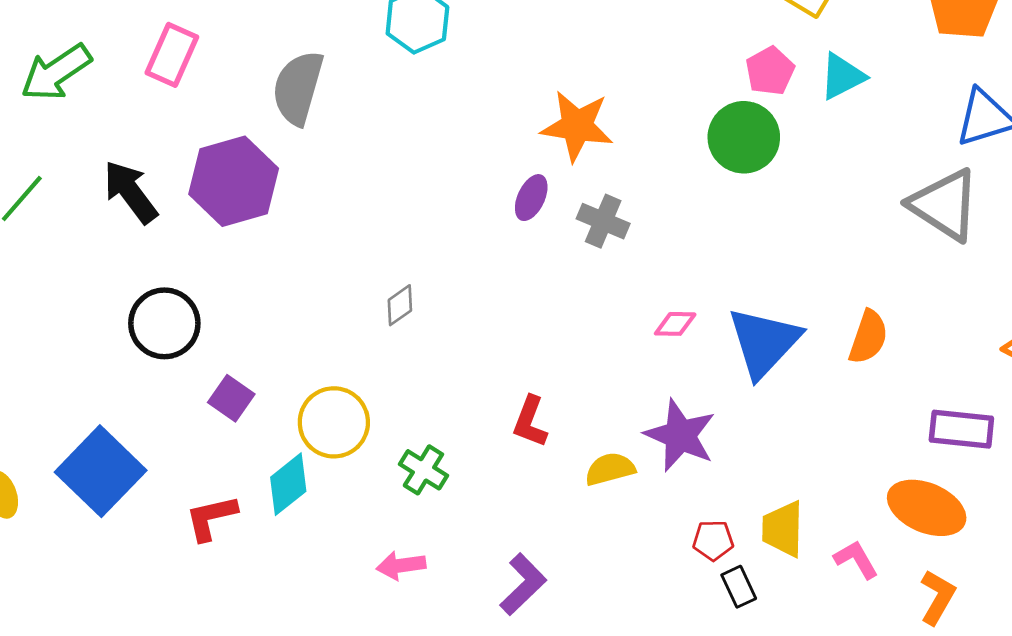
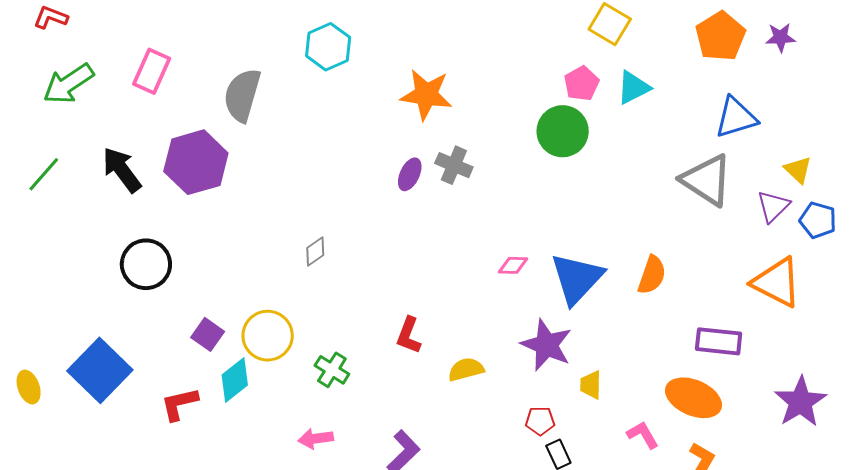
orange star: (577, 126) -> (426, 95), moved
gray cross: (603, 221) -> (454, 165), moved
purple square: (231, 398) -> (208, 334), moved
purple star: (680, 435) -> (546, 345), moved
yellow trapezoid: (783, 529) -> (591, 385), moved, size x0.7

